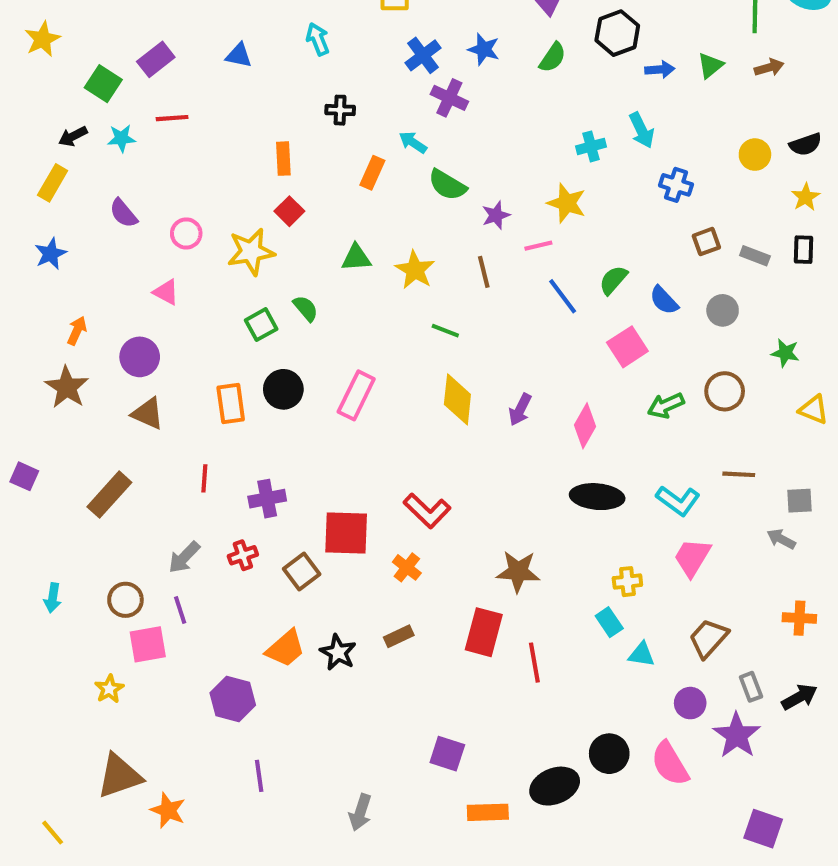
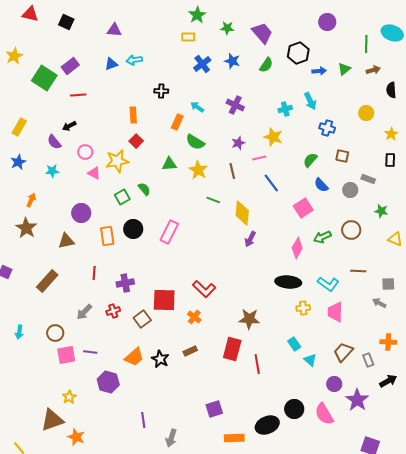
cyan arrow: (318, 39) -> (134, 60), moved, turned -77
blue triangle: (239, 55) -> (111, 64), turned -32
green square: (103, 84) -> (44, 78), size x1.4
purple cross: (449, 98) -> (235, 105), moved
black arrow: (73, 136) -> (69, 126), moved
cyan star: (121, 138) -> (52, 171), moved
black semicircle: (806, 144) -> (391, 90), moved, turned 105
green semicircle: (447, 185) -> (195, 142), moved
brown square: (706, 242) -> (342, 156), turned 32
gray rectangle: (755, 256) -> (368, 179), moved
green semicircle: (613, 280) -> (310, 160), moved
pink triangle: (166, 292) -> (94, 173), moved
purple circle: (140, 357) -> (81, 213), moved
yellow diamond: (457, 399) -> (242, 213), moved
brown triangle: (148, 414) -> (66, 241), turned -36
pink diamond: (585, 426) -> (297, 248), moved
pink trapezoid: (692, 557) -> (335, 312), turned -30
yellow cross: (627, 582) -> (303, 308), moved
purple line: (180, 610) -> (90, 352), moved, turned -64
cyan triangle: (642, 654) -> (310, 360), turned 32
gray rectangle: (751, 687) -> (368, 360), moved
yellow star: (109, 689) -> (69, 397), moved
purple square: (447, 754) -> (214, 409), turned -36
purple line: (259, 776) -> (143, 420), moved

